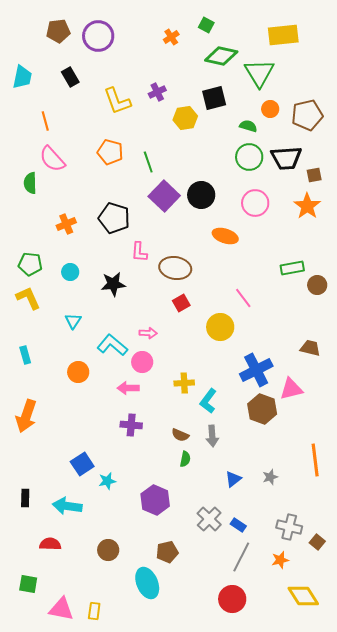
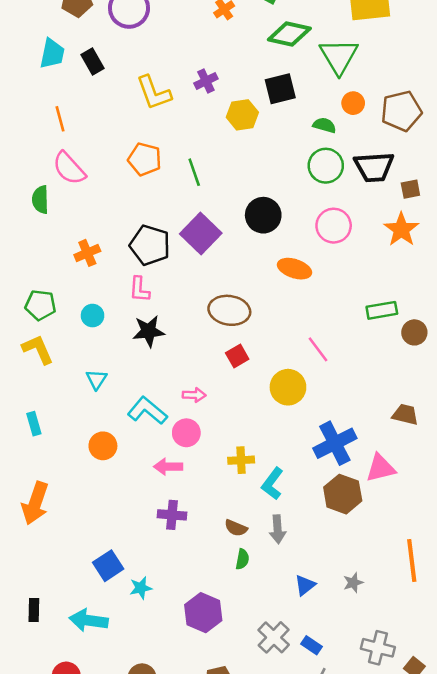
cyan trapezoid: (22, 77) -> (52, 54), moved
purple square: (164, 196) -> (201, 233), moved
pink L-shape: (139, 252) -> (139, 289), moved

